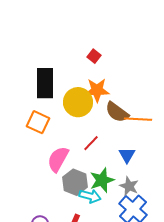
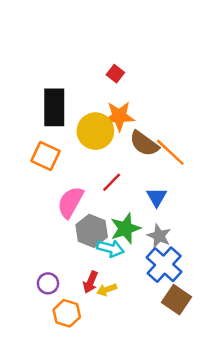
orange line: (138, 119) -> (170, 152), turned 40

